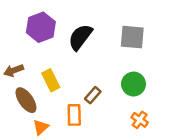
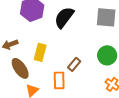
yellow rectangle: (51, 80) -> (40, 52), turned 42

